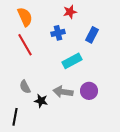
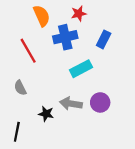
orange semicircle: (25, 17) -> (42, 16), moved
blue cross: (58, 33) -> (65, 37), size x1.5
gray semicircle: (25, 87) -> (20, 88), moved

